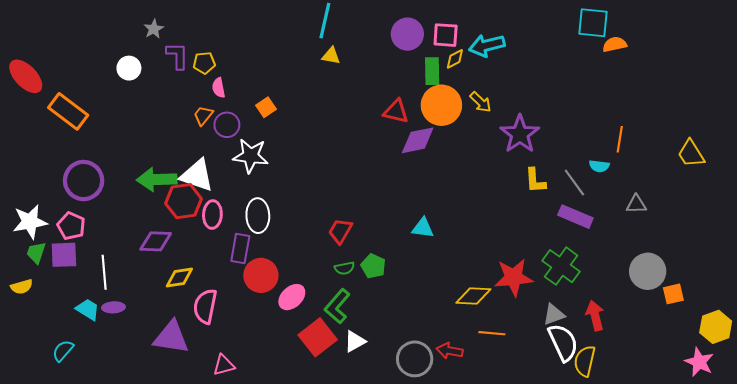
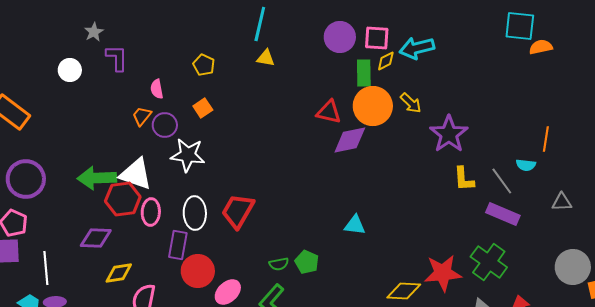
yellow pentagon: (204, 63) -> (204, 65), moved, turned 30
red trapezoid: (340, 231) -> (238, 211), moved, size x1.4

